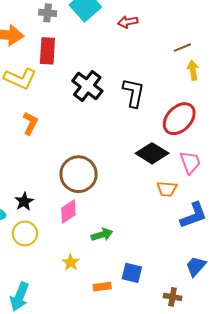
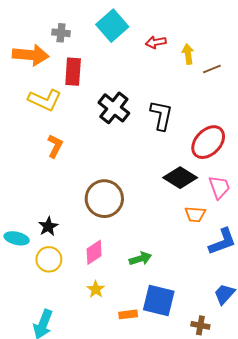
gray cross: (48, 13) -> (61, 33), moved
yellow arrow: (193, 70) -> (188, 54), moved
pink diamond: (68, 211) -> (94, 252), moved
green arrow: (102, 235) -> (140, 259), moved
blue square: (132, 273) -> (159, 300), size x1.5

